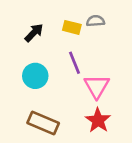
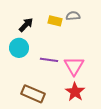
purple line: (75, 63) -> (49, 60), moved, turned -60
cyan circle: (35, 76) -> (19, 48), moved

